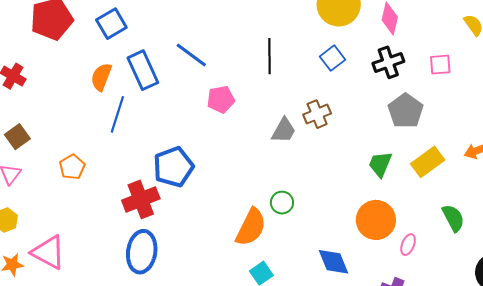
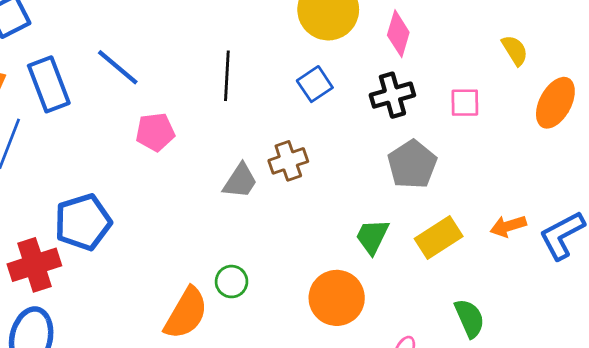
orange circle: (376, 220) -> (337, 298), moved

